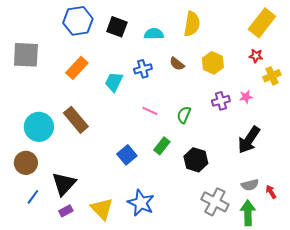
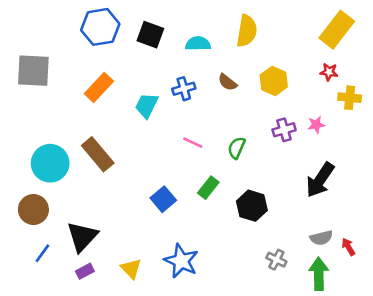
yellow cross: (272, 76) -> (350, 98), turned 30
gray cross: (215, 202) -> (276, 260), size x0.6
yellow triangle: (102, 209) -> (131, 269), size x0.7

